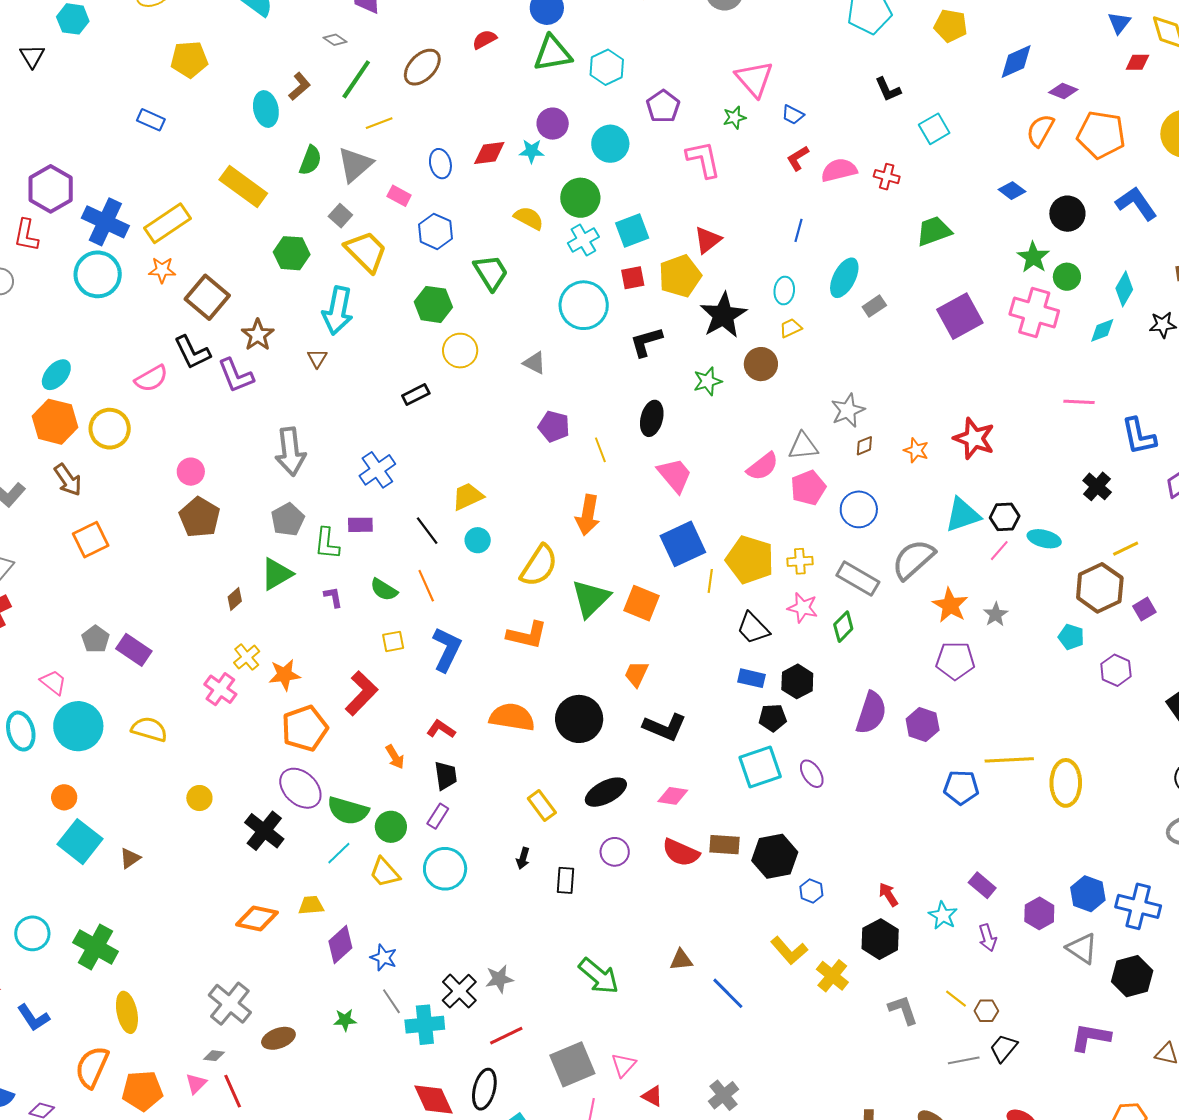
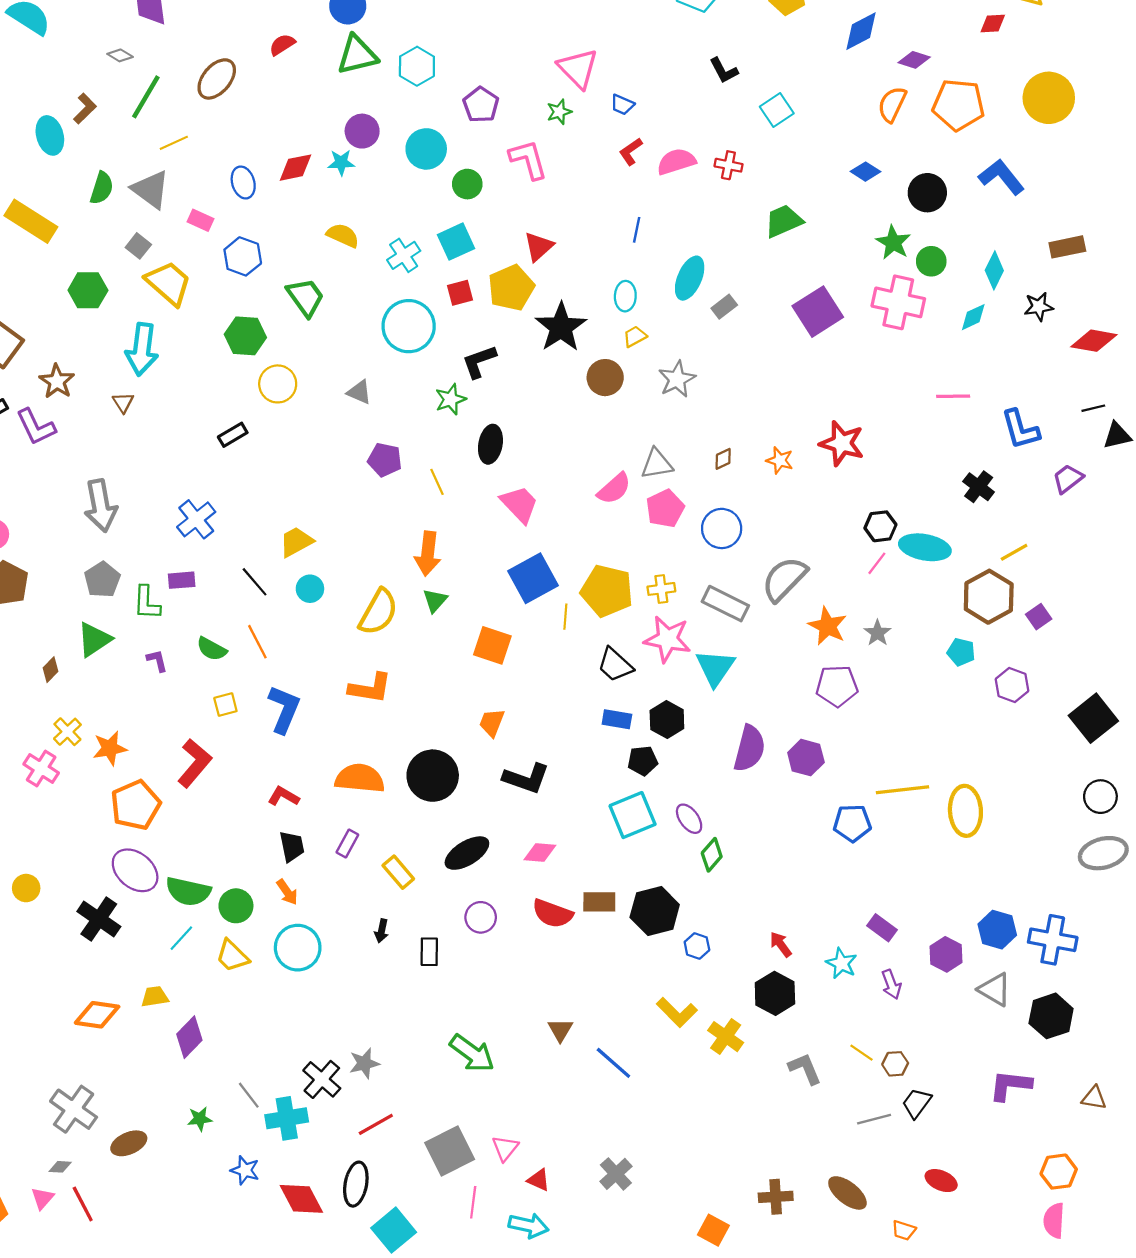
gray triangle: (355, 165) -> (151, 189), turned -39
green circle: (580, 198) -> (467, 184), moved, size x0.7
green star: (708, 381) -> (451, 399), moved
gray star: (848, 410) -> (677, 379), moved
cyan triangle: (963, 515) -> (715, 668), moved, turned -33
cyan ellipse: (1044, 539) -> (925, 547), size x1.4
green triangle: (591, 598) -> (435, 600), moved, size x0.6
pink star: (803, 608) -> (668, 639), size x1.4
green diamond: (843, 627) -> (712, 855), moved
orange arrow: (395, 757) -> (287, 892), moved
purple rectangle: (438, 816) -> (347, 844), moved
blue star: (384, 958) -> (245, 1170), moved
brown triangle: (681, 960) -> (560, 1030), turned -50

